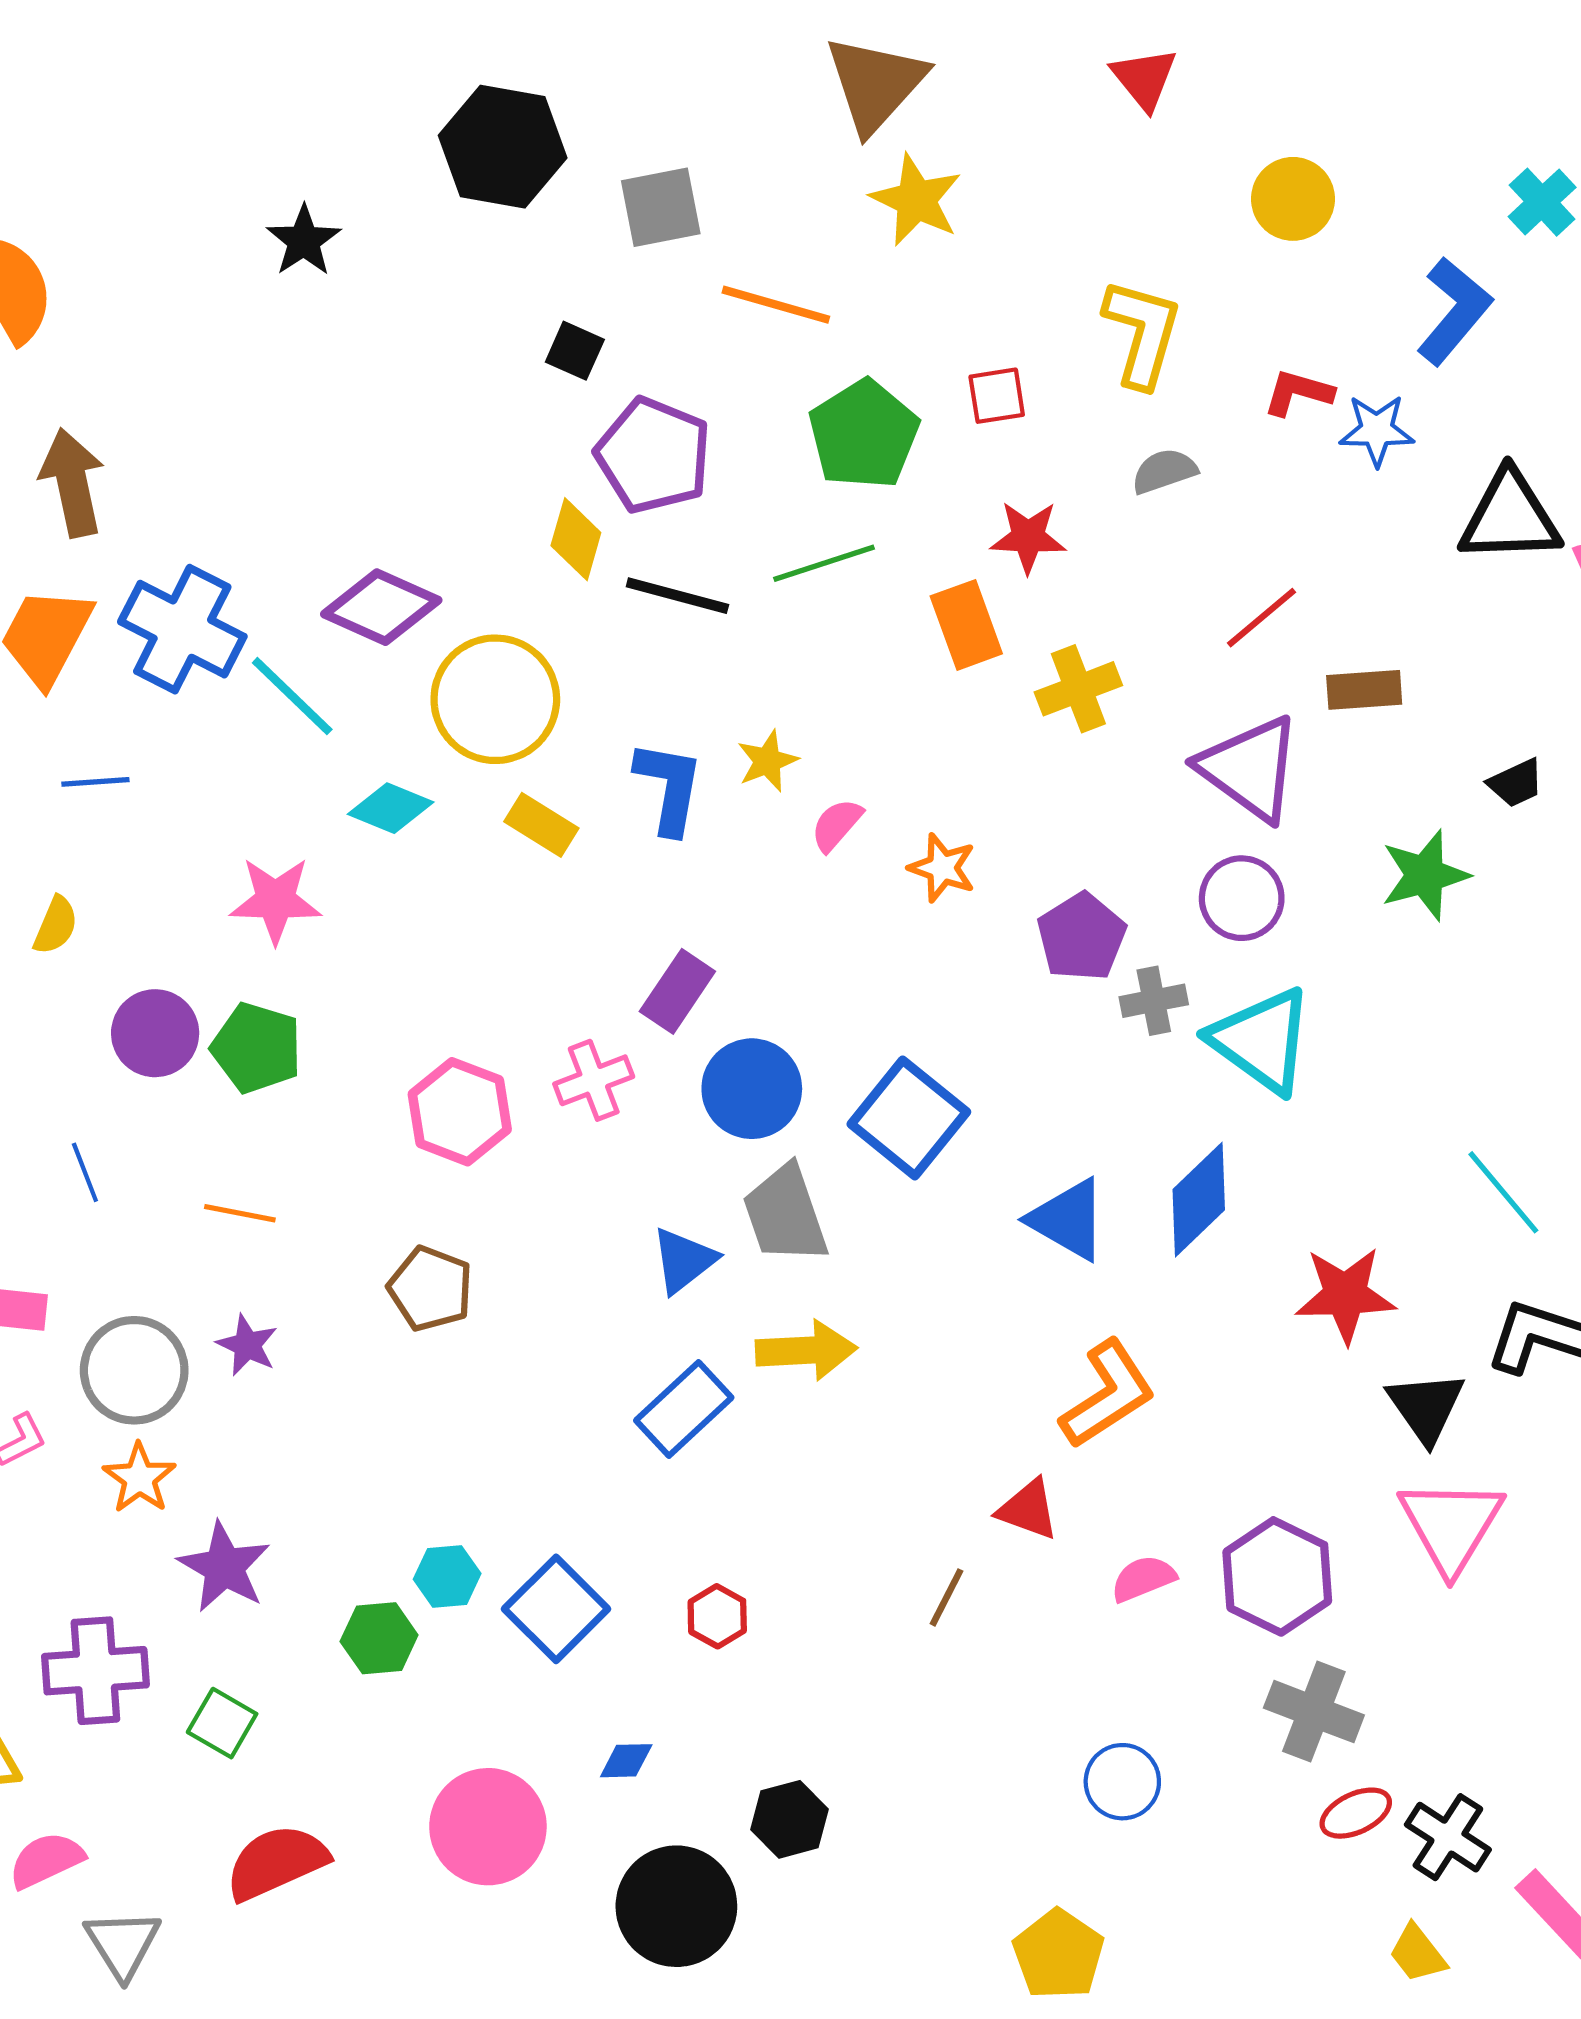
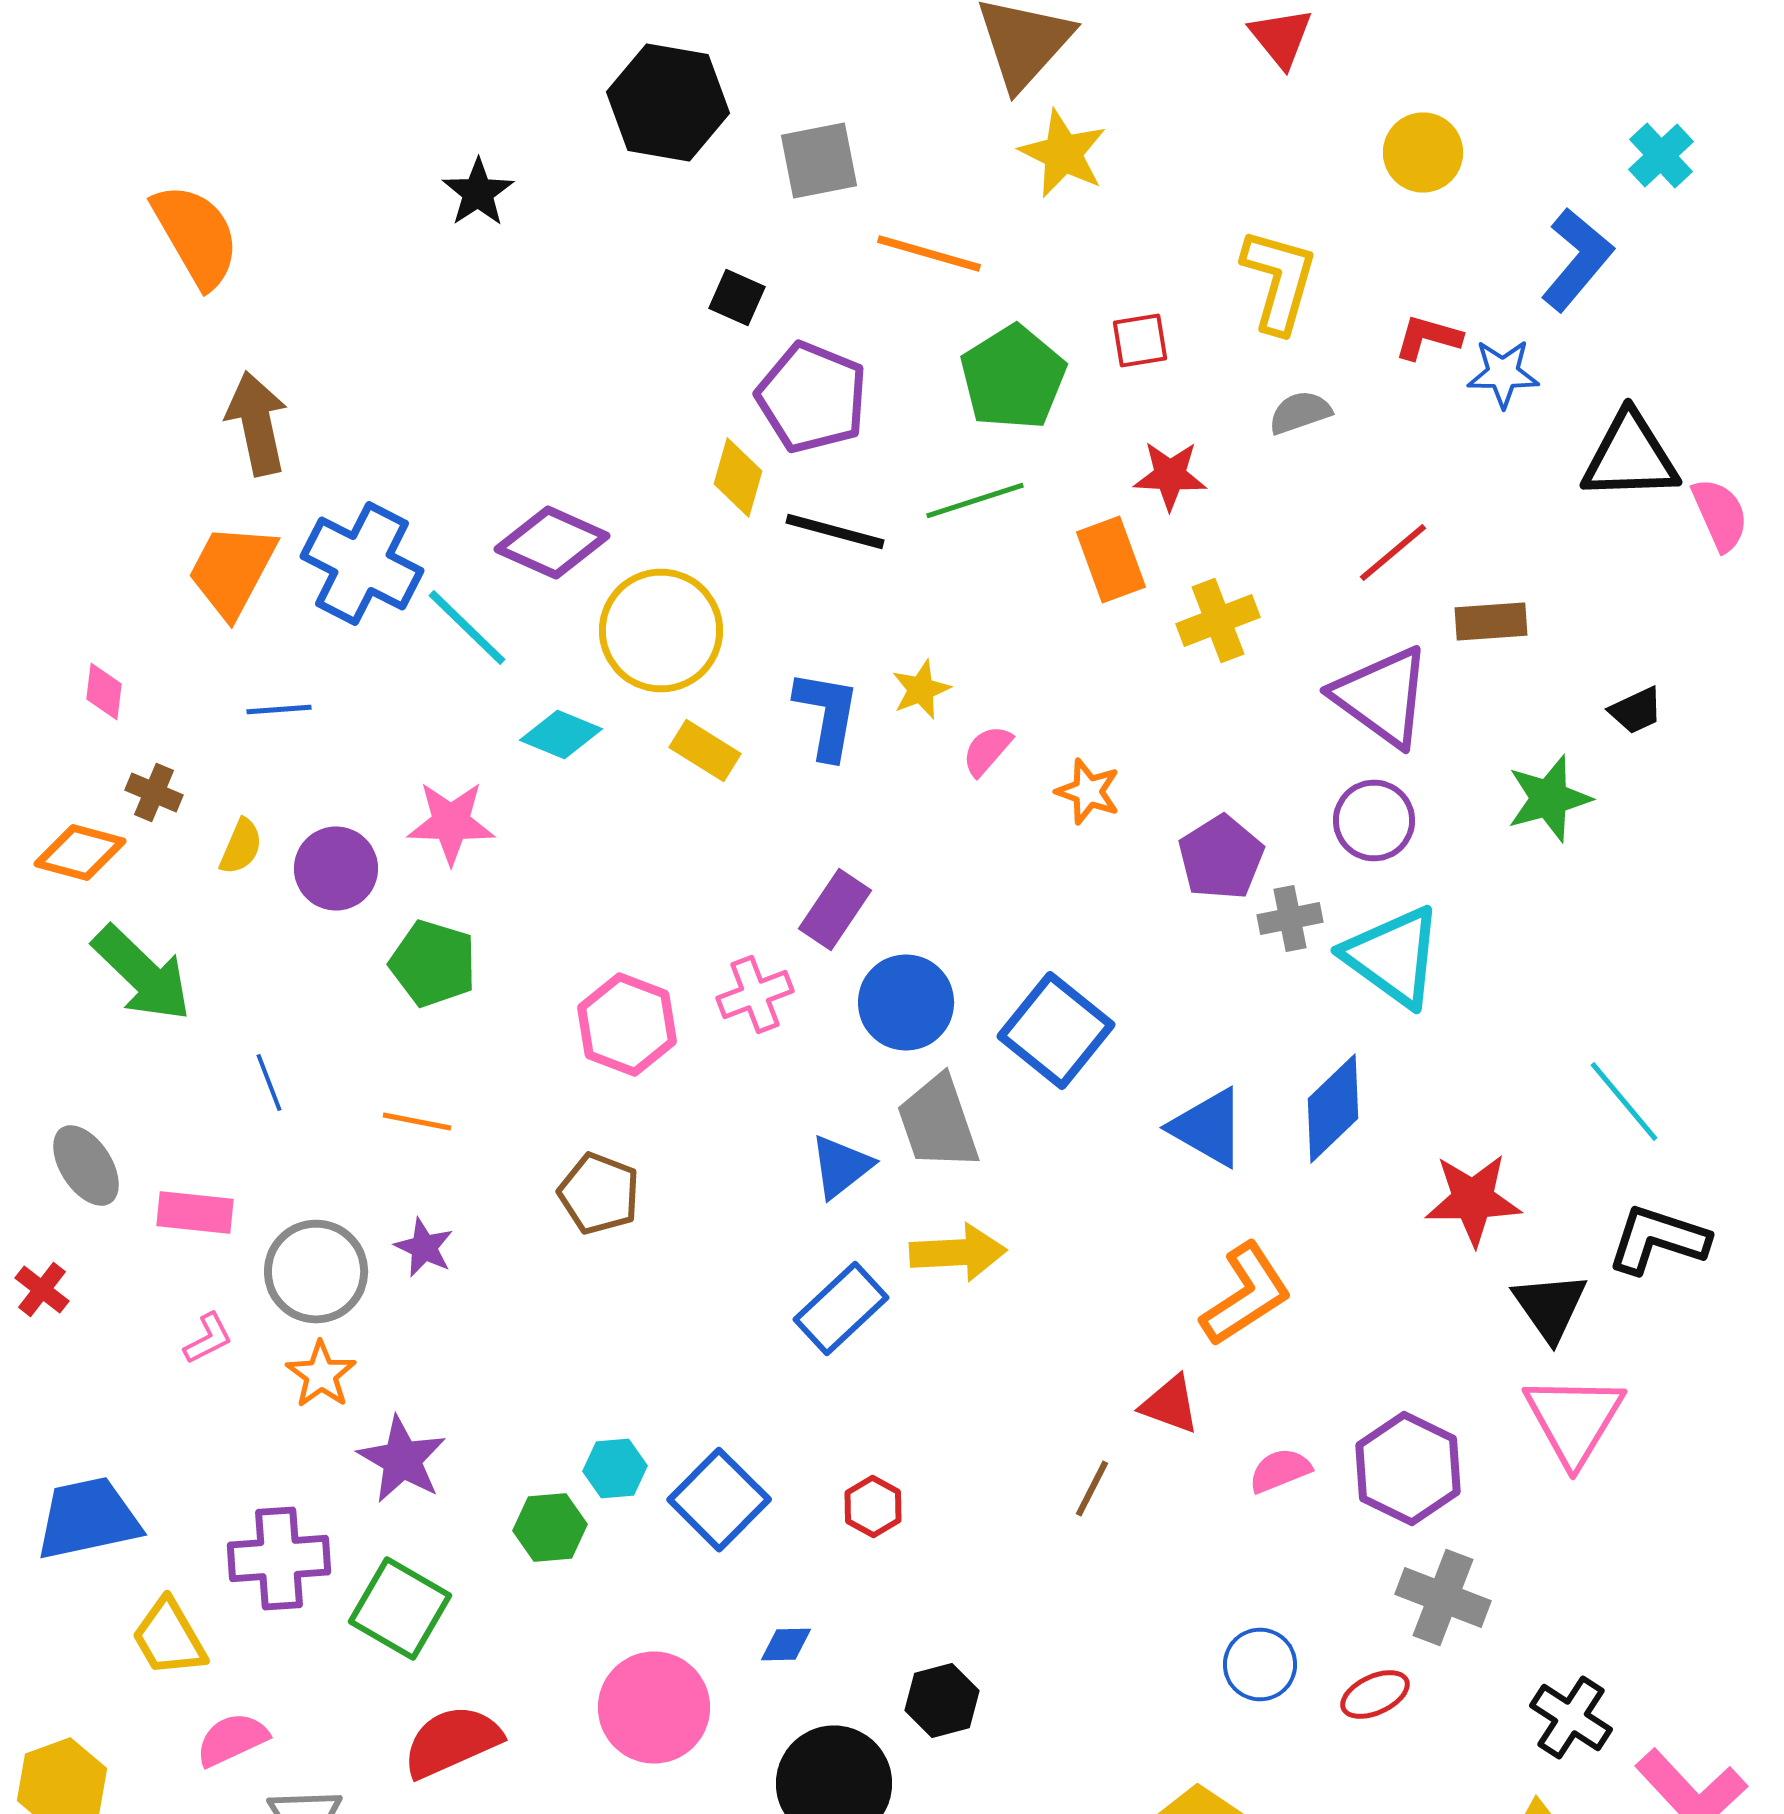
purple circle: (155, 1033) -> (336, 868), moved
green square: (222, 1723) -> (400, 1608), size x1.5
red ellipse: (1356, 1813) -> (1375, 1694), moved

